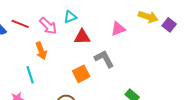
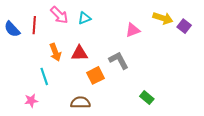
red line: (20, 24) -> (34, 25), turned 72
pink arrow: (48, 26) -> (59, 15), moved
red triangle: (82, 37) -> (79, 53), moved

